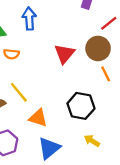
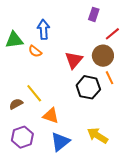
orange semicircle: (11, 54) -> (35, 51), moved, turned 32
black hexagon: (81, 106) -> (88, 87), moved
yellow arrow: (92, 141) -> (97, 136), size x1.5

